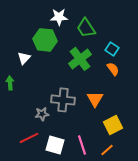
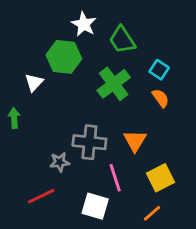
white star: (59, 17) -> (84, 24), turned 30
white square: (55, 145) -> (95, 206), moved
pink line: (82, 145) -> (115, 178), moved

